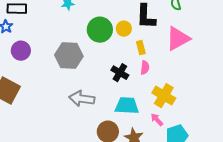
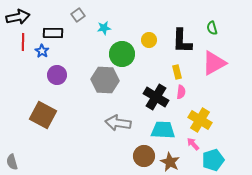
yellow circle: (124, 29) -> (149, 40), moved
green circle: (100, 30) -> (122, 54), moved
black cross: (120, 73) -> (156, 97), size x1.4

